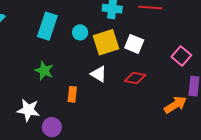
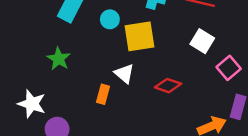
white square: (134, 44) -> (202, 41), moved
orange rectangle: (72, 94) -> (103, 94), moved

